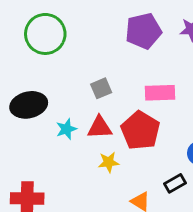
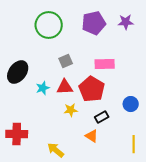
green circle: (45, 34) -> (49, 25), moved
black ellipse: (29, 105) -> (18, 72), turned -40
black rectangle: (175, 183) -> (102, 117), moved

